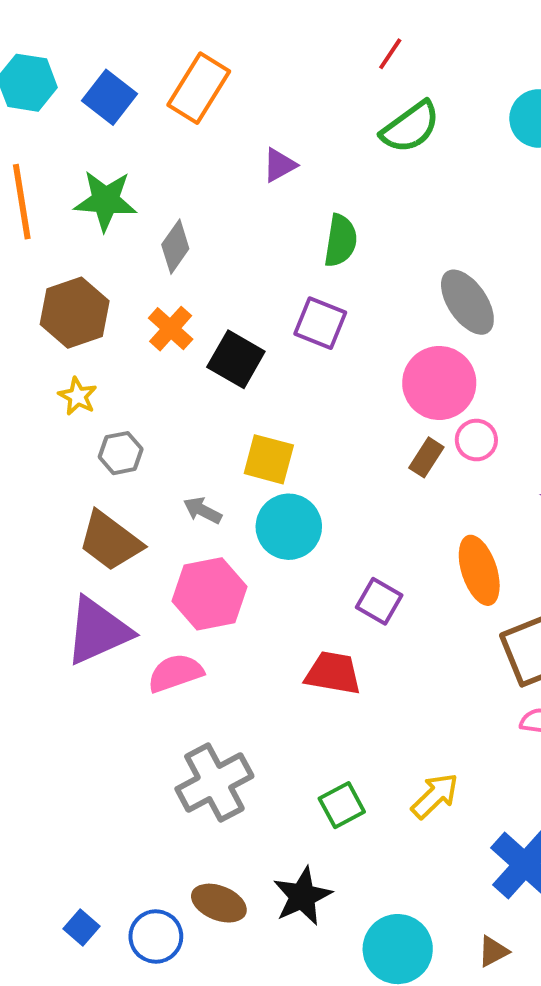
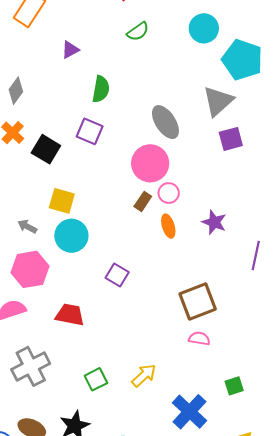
green semicircle: (410, 127) -> (138, 32), size x0.7
orange ellipse: (479, 570) -> (168, 226), moved, size x0.7
red trapezoid: (333, 673) -> (70, 315), moved

